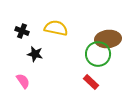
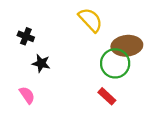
yellow semicircle: (56, 28) -> (90, 20), moved, turned 35

